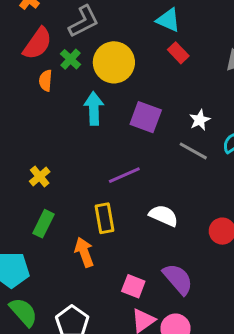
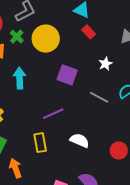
cyan arrow: (94, 108) -> (20, 78), moved
white star: (200, 120) -> (105, 64), moved
orange arrow: (84, 252) -> (15, 168), moved

